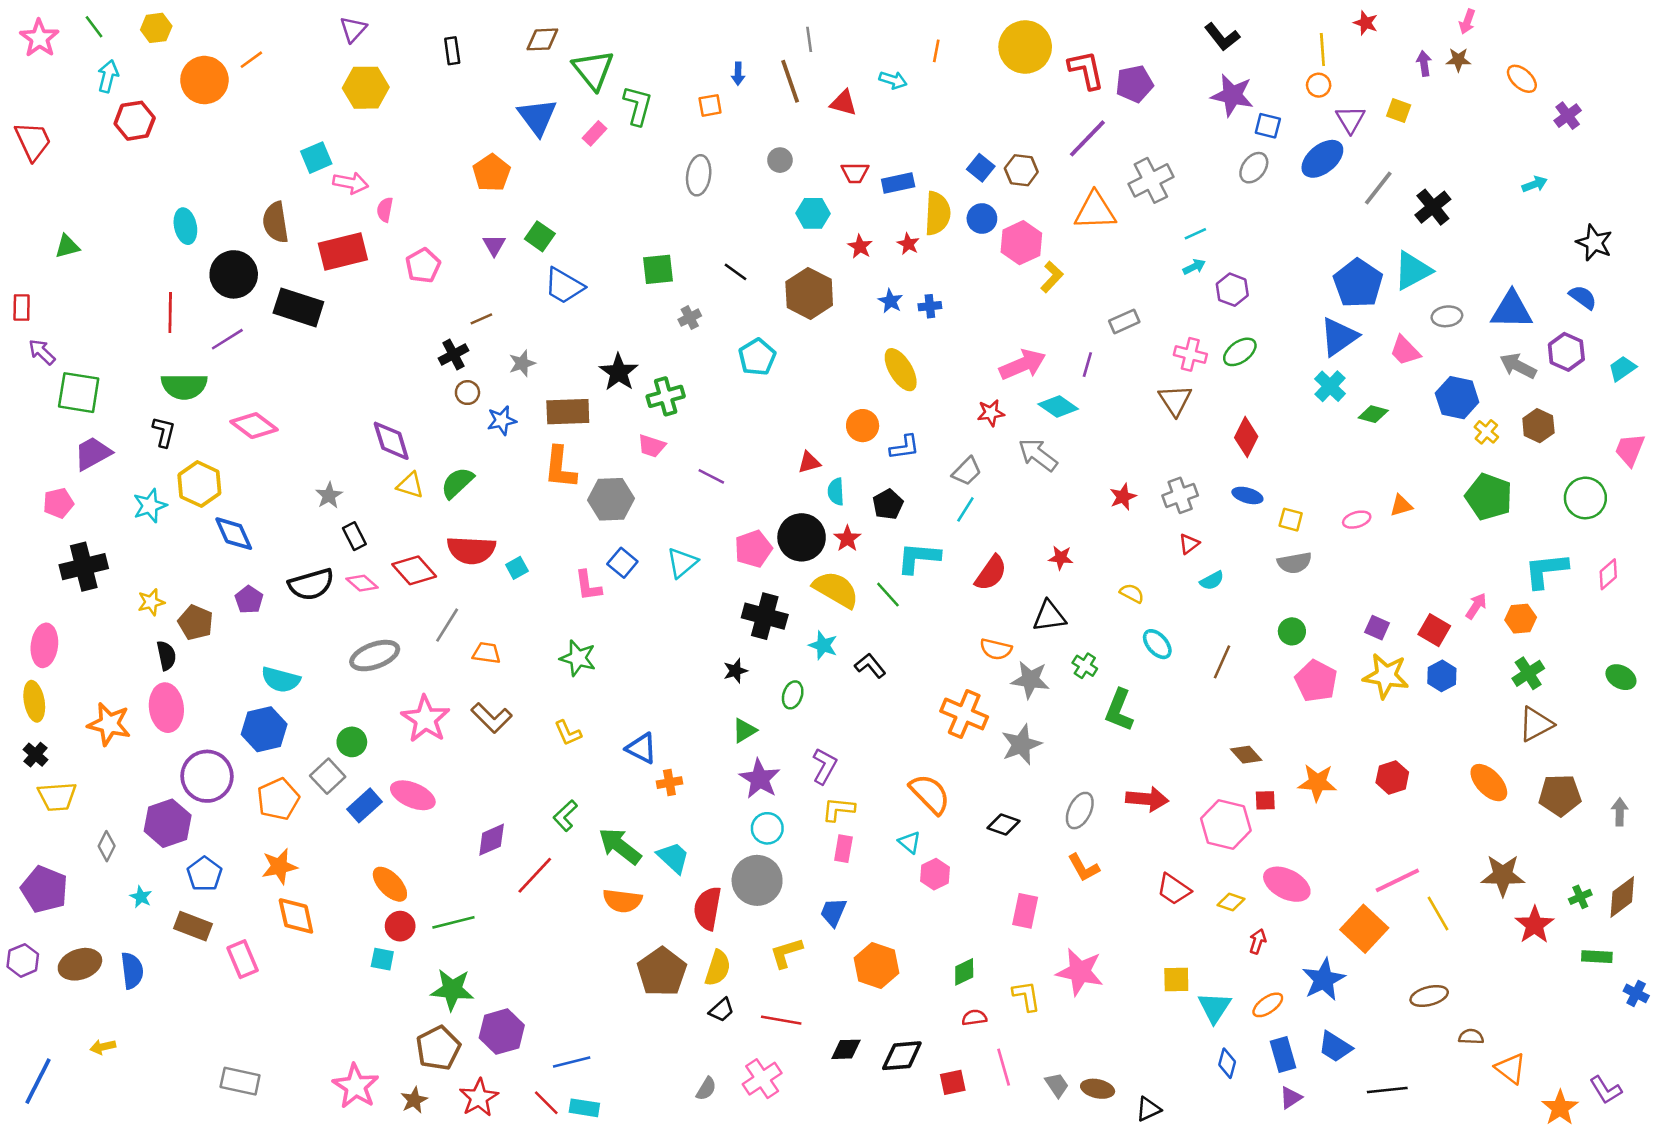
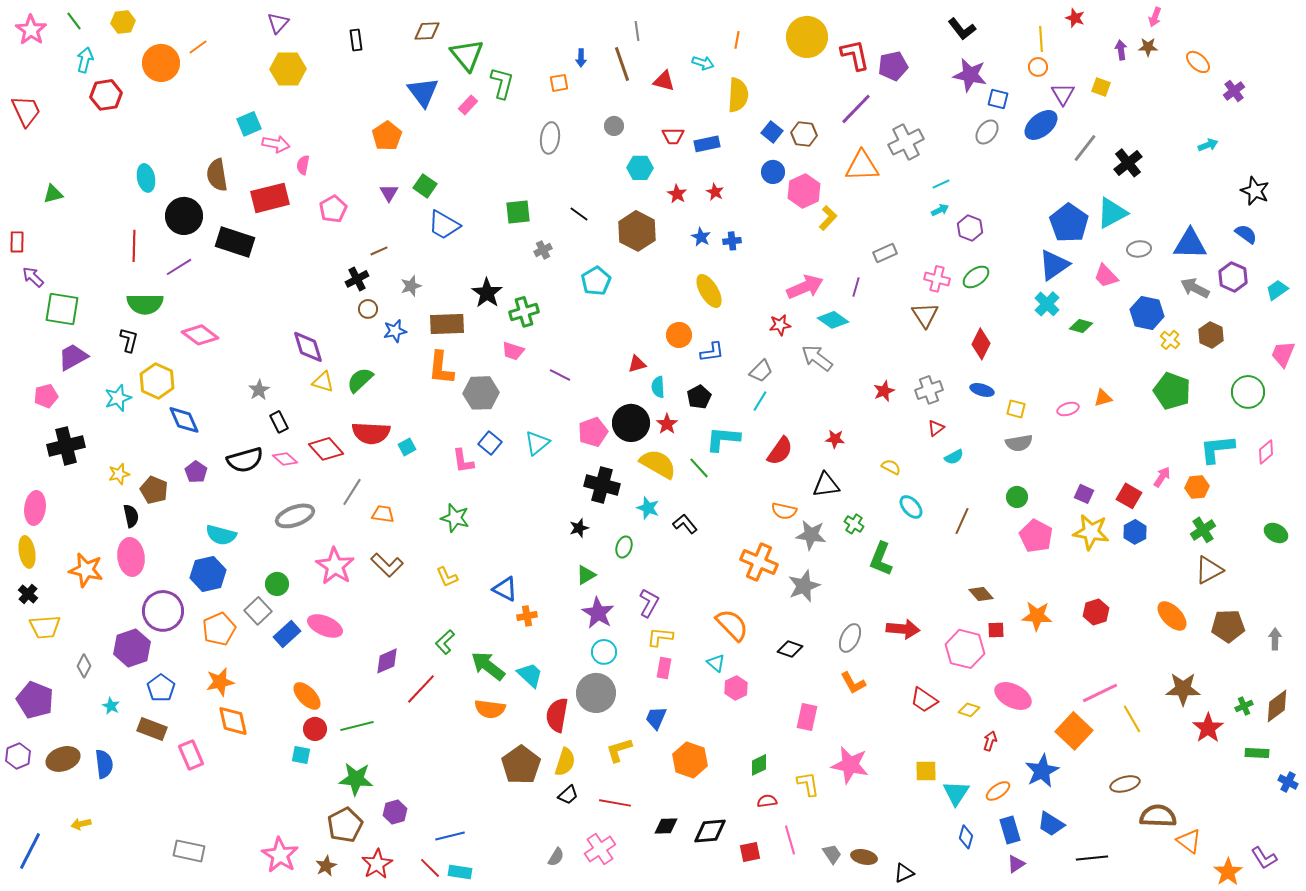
yellow semicircle: (937, 213) -> (738, 95), moved
purple hexagon: (502, 1032) -> (395, 812), size x0.7
brown semicircle: (1471, 1037) -> (1158, 816), size x1.8

